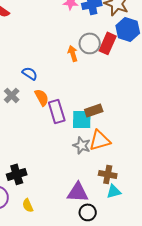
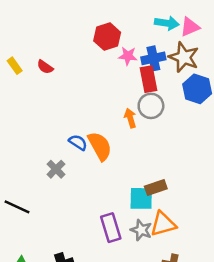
red rectangle: (108, 43) -> (148, 79), moved, turned -35
orange semicircle: (42, 97) -> (100, 146), moved, size x1.4
purple rectangle: (57, 111) -> (111, 228), moved

